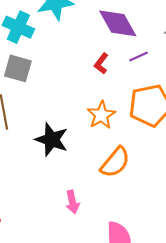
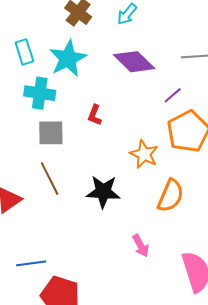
purple line: (139, 56) -> (173, 95), moved
red L-shape: (101, 64) -> (95, 115), moved

